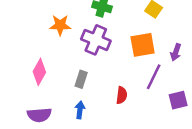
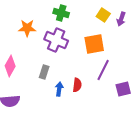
purple arrow: (176, 52) -> (121, 19), moved
blue arrow: (80, 110) -> (59, 89), moved

